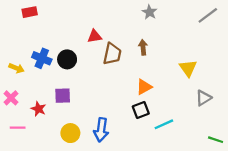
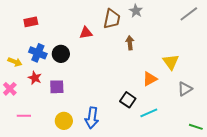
red rectangle: (30, 12) -> (31, 22), moved
brown trapezoid: (112, 54) -> (112, 19), moved
orange triangle: (144, 87) -> (150, 79), moved
red star: (38, 109) -> (35, 78), moved
black square: (141, 110) -> (128, 100), turned -35
pink line: (18, 128) -> (24, 116), moved

